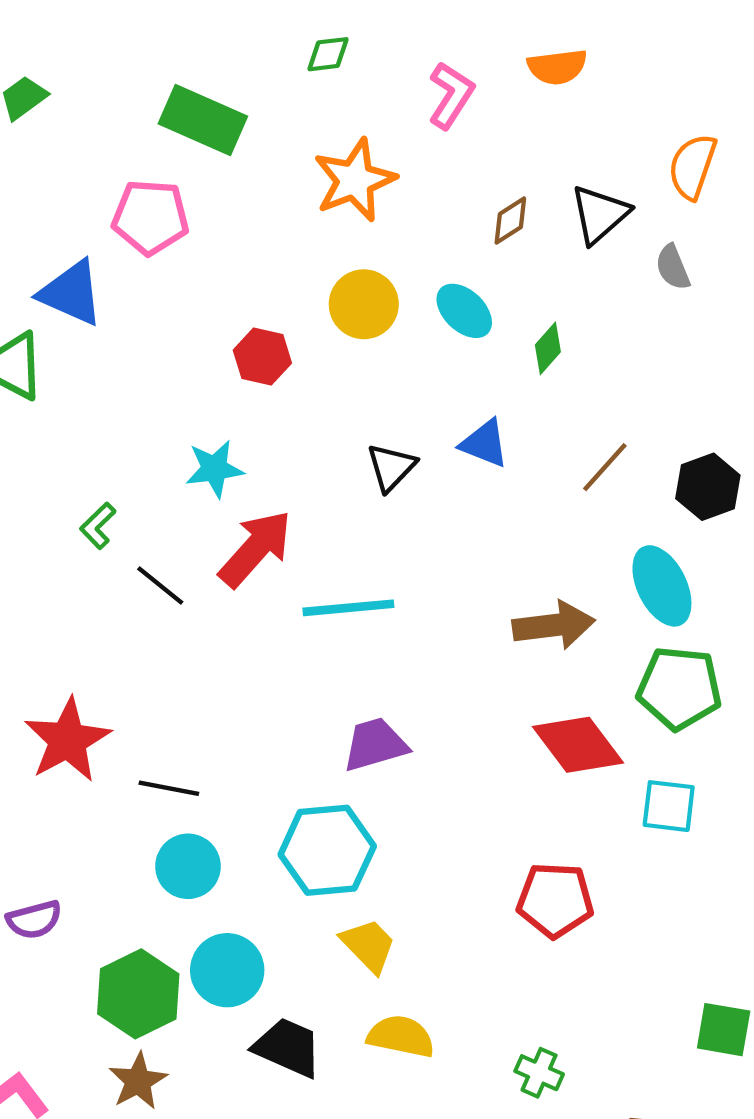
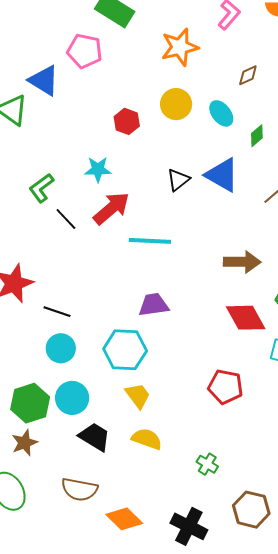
blue triangle: (484, 444) -> (222, 175), size x1.5
green L-shape: (98, 526) -> (41, 188), size x1.4

